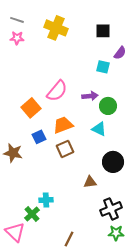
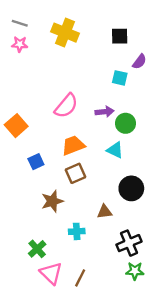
orange square: (31, 108) -> (16, 126), moved
blue square: (39, 137) -> (36, 162), moved
brown star: (13, 153) -> (52, 201), moved, turned -30
cyan cross: (46, 200) -> (77, 231), moved
pink triangle: (15, 232) -> (51, 273), moved

